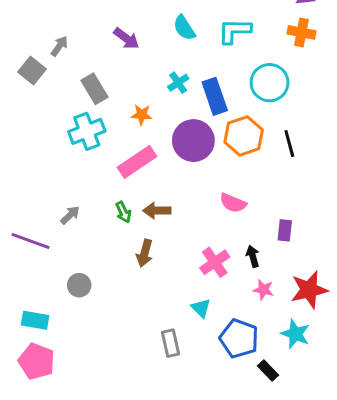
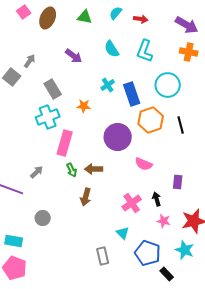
cyan L-shape: (234, 31) -> (145, 51), turned -70
purple circle: (193, 141) -> (118, 137), moved
pink rectangle: (137, 162) -> (65, 143), moved, turned -40

